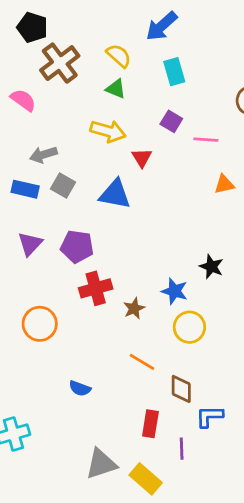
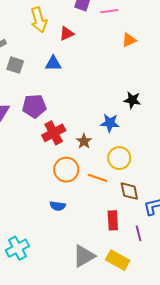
yellow arrow: (108, 131) -> (39, 20), turned 70
red triangle: (142, 158) -> (67, 34), turned 49
blue triangle: (115, 194) -> (53, 63), size x0.7
orange circle: (40, 324) -> (66, 170), moved
yellow circle: (189, 327) -> (119, 158), moved

